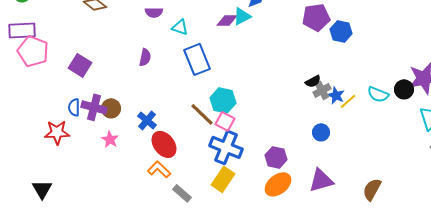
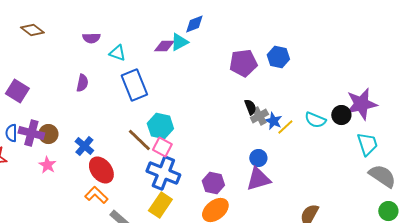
purple pentagon: (316, 17) -> (243, 63), moved
black semicircle: (313, 81) -> (250, 107), turned -84
purple triangle: (321, 180) -> (258, 179), moved

